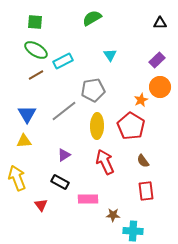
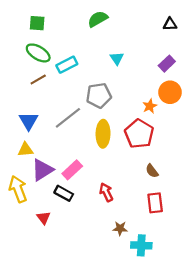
purple triangle: (64, 155) -> (42, 170), moved, size x1.6
red arrow: (105, 162) -> (106, 192), moved, size x0.7
pink rectangle: (88, 199) -> (72, 170), moved, turned -42

